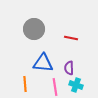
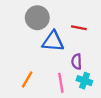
blue triangle: (43, 63) -> (53, 41), moved
orange line: (25, 84) -> (27, 80), turned 35

